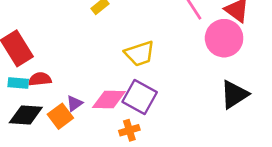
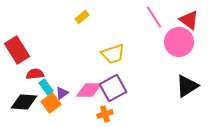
cyan rectangle: (18, 83) -> (46, 87), moved, turned 49
purple square: (140, 97) -> (113, 88), turned 32

